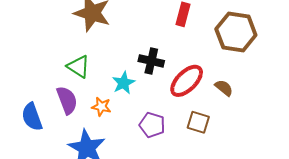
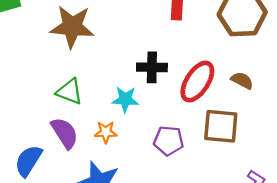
cyan star: (123, 83) -> (125, 99), turned -30
blue semicircle: (32, 117) -> (28, 161), turned 64
brown square: (198, 122) -> (221, 126), size x1.4

